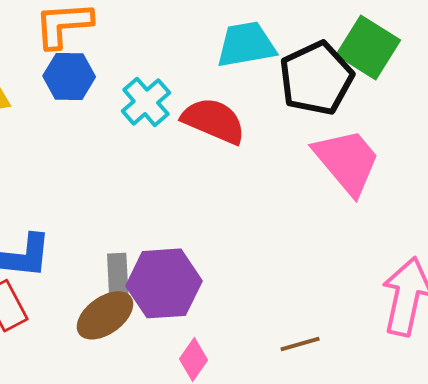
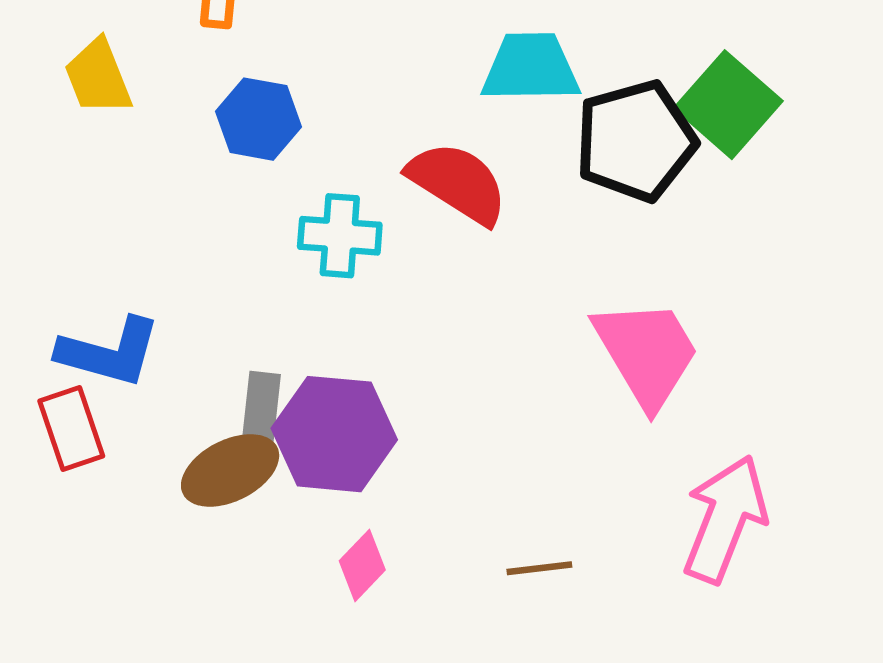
blue hexagon: (69, 76) -> (258, 119), moved
cyan cross: (146, 102) -> (340, 236), moved, turned 36
pink trapezoid: (347, 161) -> (647, 353), moved

